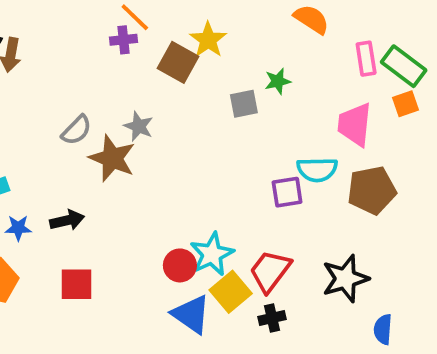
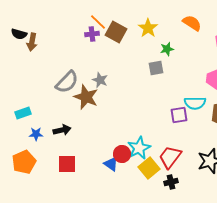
yellow star: (208, 40) -> (148, 28), moved
brown square: (178, 62) -> (116, 32), moved
green star: (278, 81) -> (167, 49), moved
gray semicircle: (77, 130) -> (67, 82), size x1.4
blue triangle: (191, 314) -> (111, 164), moved, size x0.7

